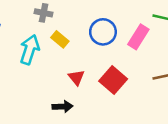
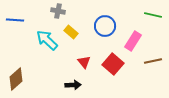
pink rectangle: (138, 37) -> (133, 41), moved
cyan arrow: (30, 50) -> (47, 40), turned -65

